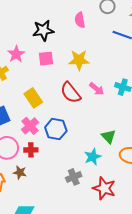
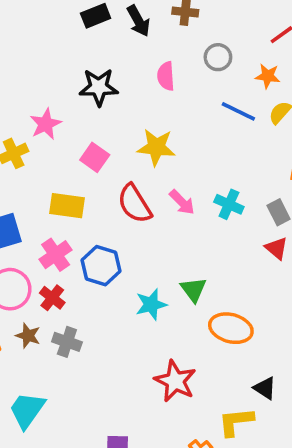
pink square: (46, 59) -> (95, 157), moved, turned 35
yellow rectangle: (33, 98) -> (67, 206), turned -54
red cross: (31, 150) -> (52, 298), turned 32
cyan star: (93, 157) -> (151, 304), moved
gray cross: (74, 177) -> (67, 342), moved, turned 35

